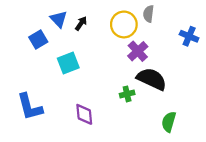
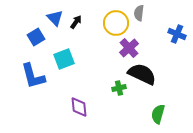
blue L-shape: (30, 107) -> (33, 76), moved

